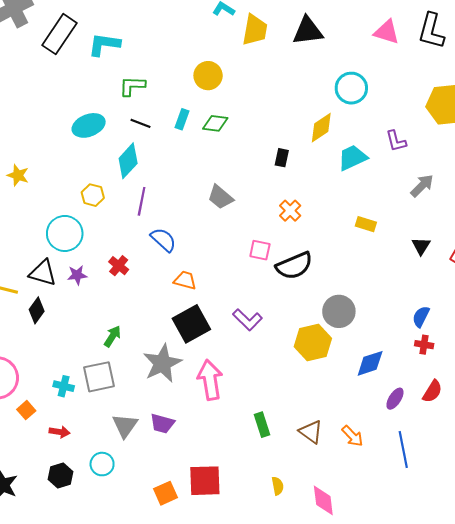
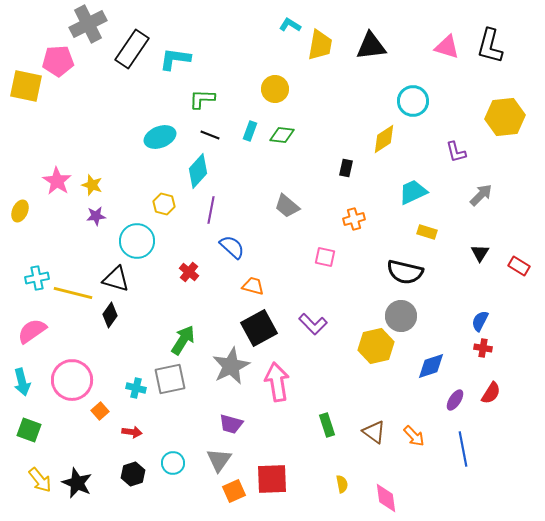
cyan trapezoid: (352, 158) -> (413, 192), moved
orange cross: (290, 211) -> (354, 219), turned 30
black semicircle: (294, 266) -> (405, 272), moved, turned 36
purple star: (77, 275) -> (96, 216), moved
green arrow: (112, 336) -> (183, 340), size x1.4
gray triangle: (125, 426) -> (219, 460), moved

